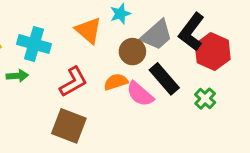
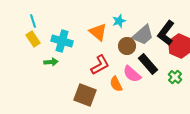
red L-shape: (73, 82) -> (100, 65), moved
orange semicircle: (116, 82) -> (116, 84), moved, turned -98

